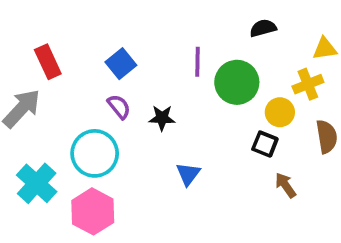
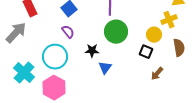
green circle: (237, 82) -> (116, 32), moved
black star: (162, 118) -> (92, 51), moved
brown arrow: (285, 185) -> (157, 74), turned -104

